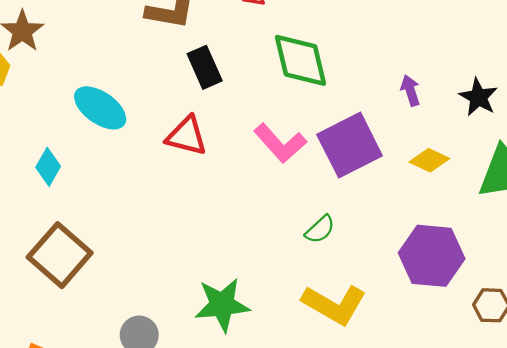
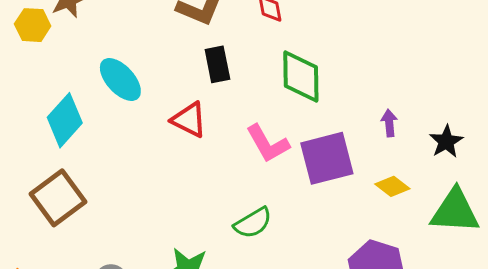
cyan diamond: (48, 167) -> (65, 120), size x1.6
green semicircle: (320, 229) -> (253, 223), moved, size x1.4

